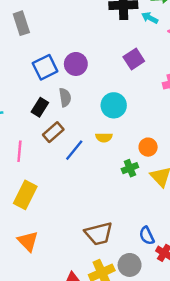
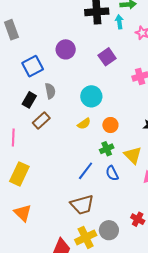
cyan arrow: (150, 18) -> (119, 22), turned 56
purple circle: (76, 64) -> (66, 49), moved
yellow semicircle: (104, 137) -> (84, 124), turned -32
orange circle: (148, 147) -> (110, 125), moved
blue line: (74, 150) -> (86, 171), moved
blue semicircle: (147, 236) -> (112, 173), moved

